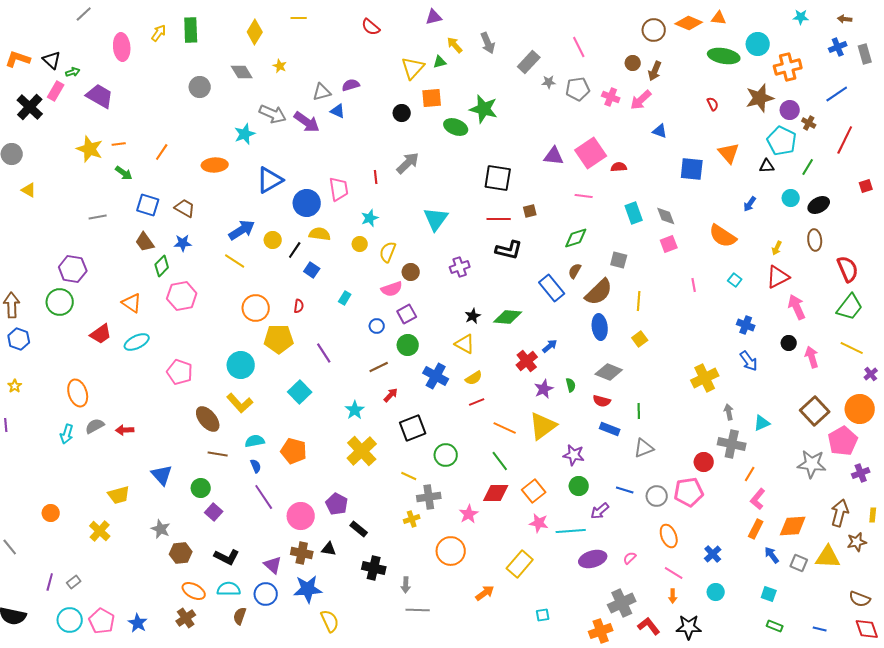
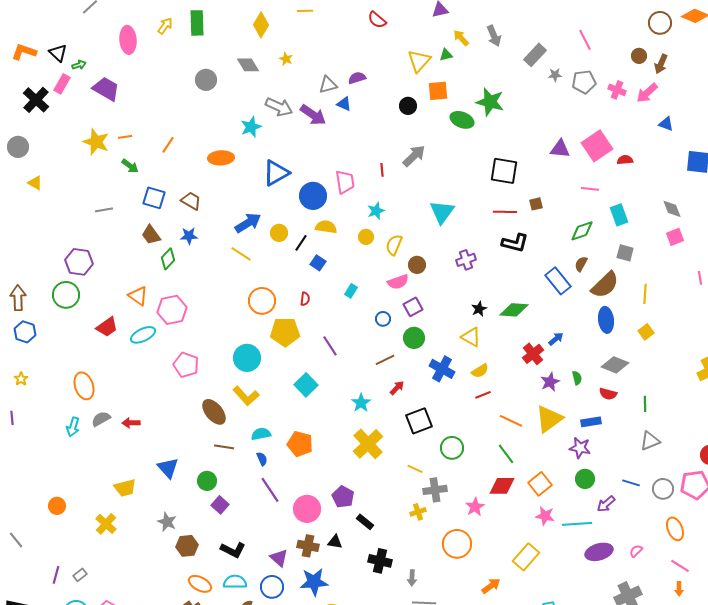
cyan rectangle: (634, 213) -> (619, 215), moved
pink hexagon: (182, 296) -> (172, 310), moved
blue rectangle: (610, 429) -> (591, 422), moved, turned -30

